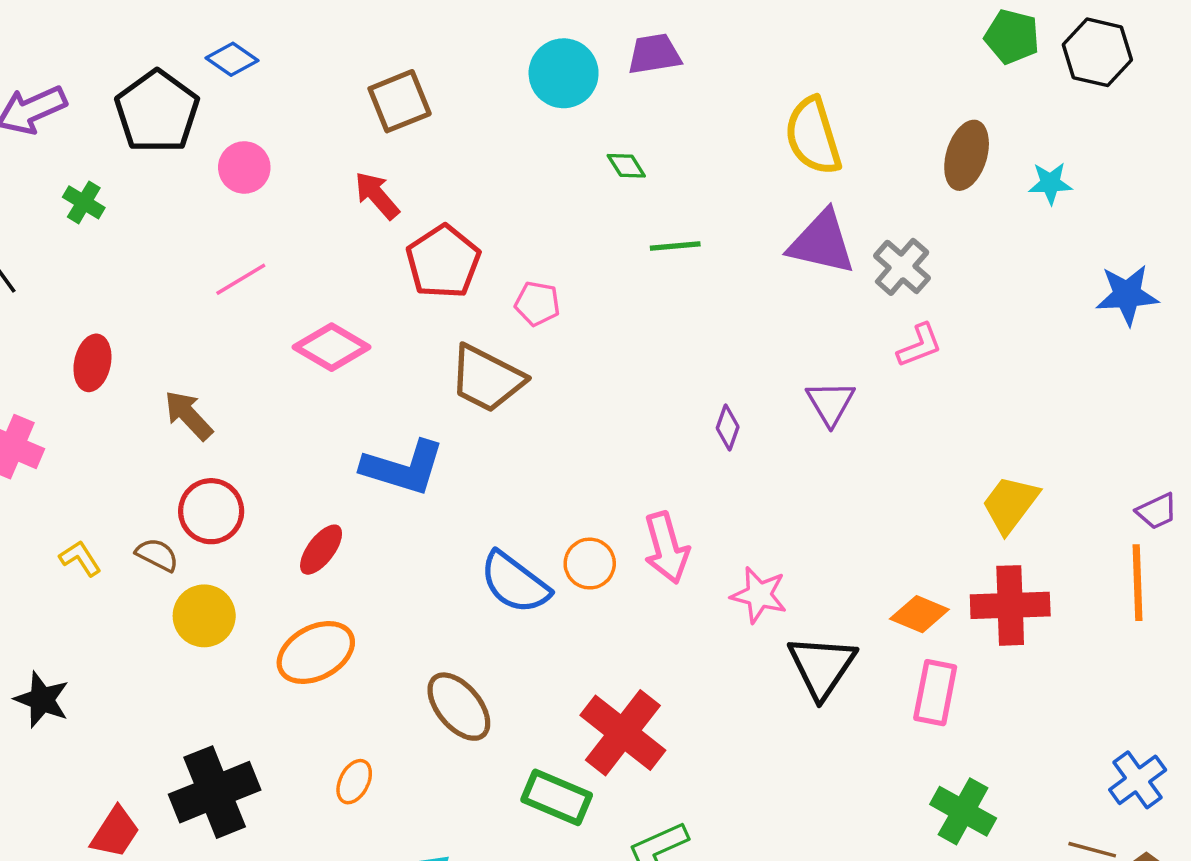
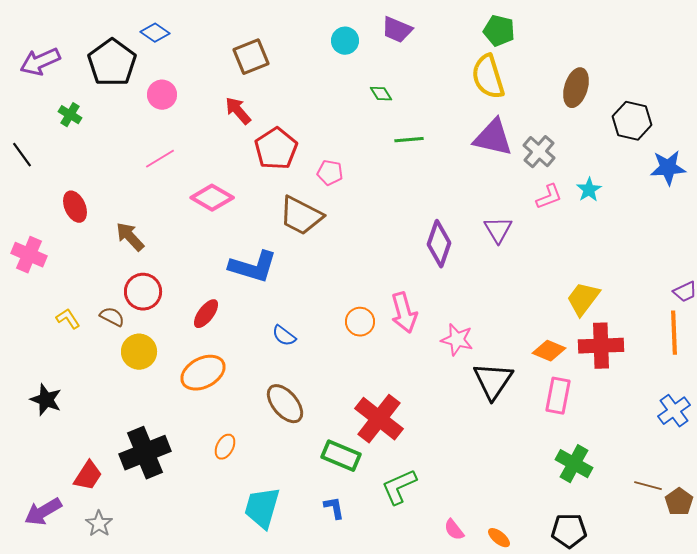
green pentagon: (1012, 37) -> (499, 31), moved
black hexagon: (1097, 52) -> (632, 121), moved
purple trapezoid: (654, 54) -> (397, 30), turned -148
cyan circle: (564, 73) -> (345, 41), size x0.7
cyan star: (1050, 183) -> (589, 190), moved, turned -30
red ellipse: (92, 363) -> (75, 207), turned -36
purple diamond: (728, 427) -> (439, 244), size x1.8
yellow trapezoid: (1010, 504) -> (583, 299), moved
blue semicircle: (515, 583) -> (284, 336), moved, size x0.6
blue cross: (1138, 780) -> (674, 411), moved

